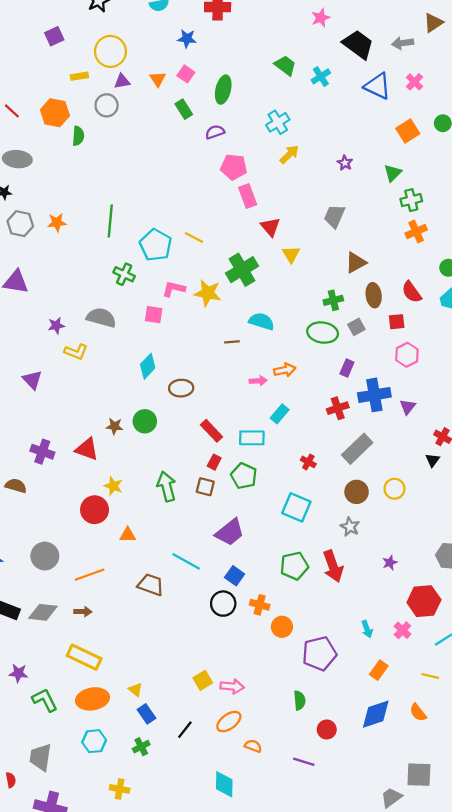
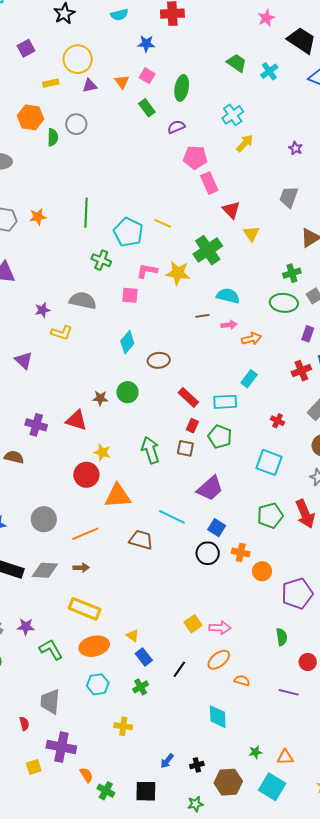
gray circle: (107, 105) -> (76, 124), moved
pink arrow: (258, 381) -> (229, 325), moved
orange triangle: (128, 535) -> (118, 496), size x1.8

